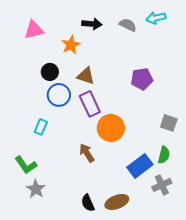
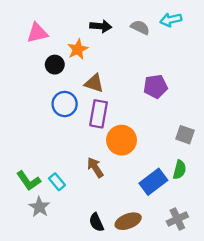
black circle: (50, 72) -> (55, 65), moved
purple rectangle: (90, 104) -> (99, 114), turned 35
cyan rectangle: (41, 127) -> (57, 182), moved, turned -63
gray cross: (162, 185) -> (177, 219), moved

